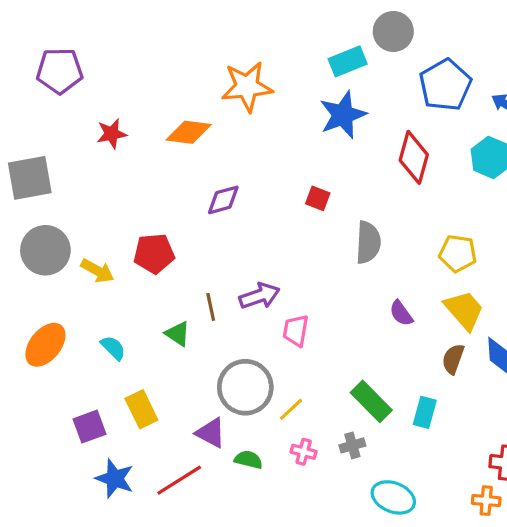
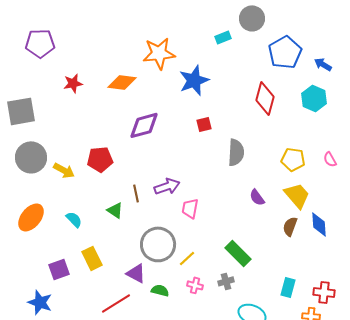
cyan rectangle: (348, 61) -> (223, 37), size x0.7
blue star: (343, 115) -> (194, 80), moved
red square: (318, 198) -> (204, 124), turned -35
purple diamond: (223, 200) -> (144, 125), size x1.4
cyan rectangle: (425, 412) -> (288, 287), moved
blue star: (115, 479) -> (40, 302), moved

